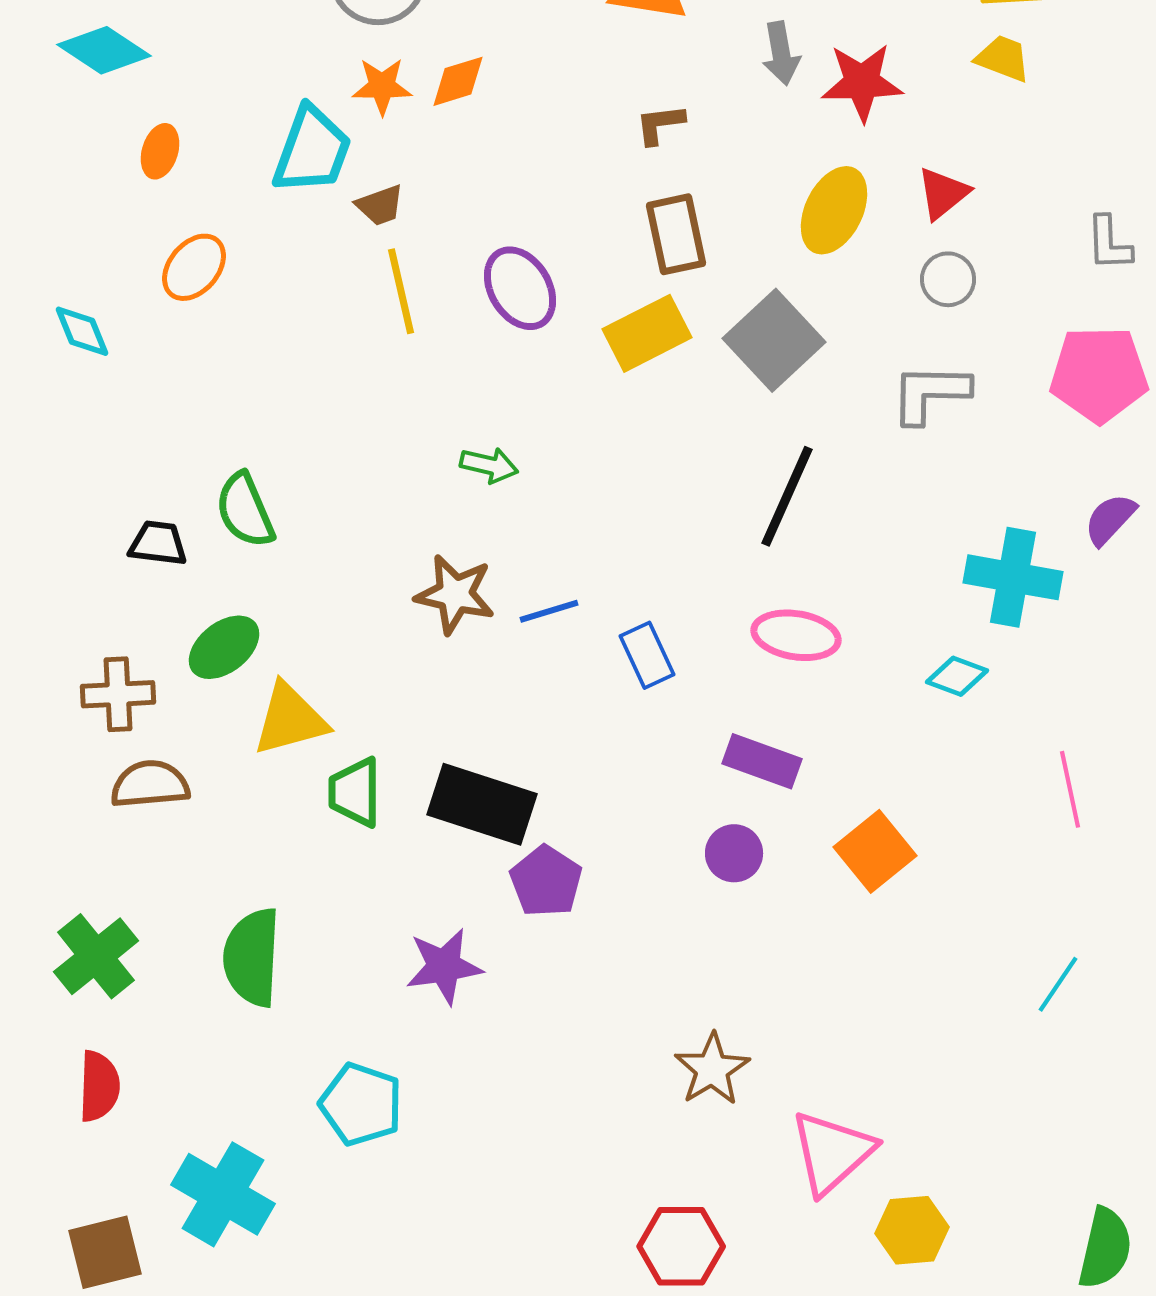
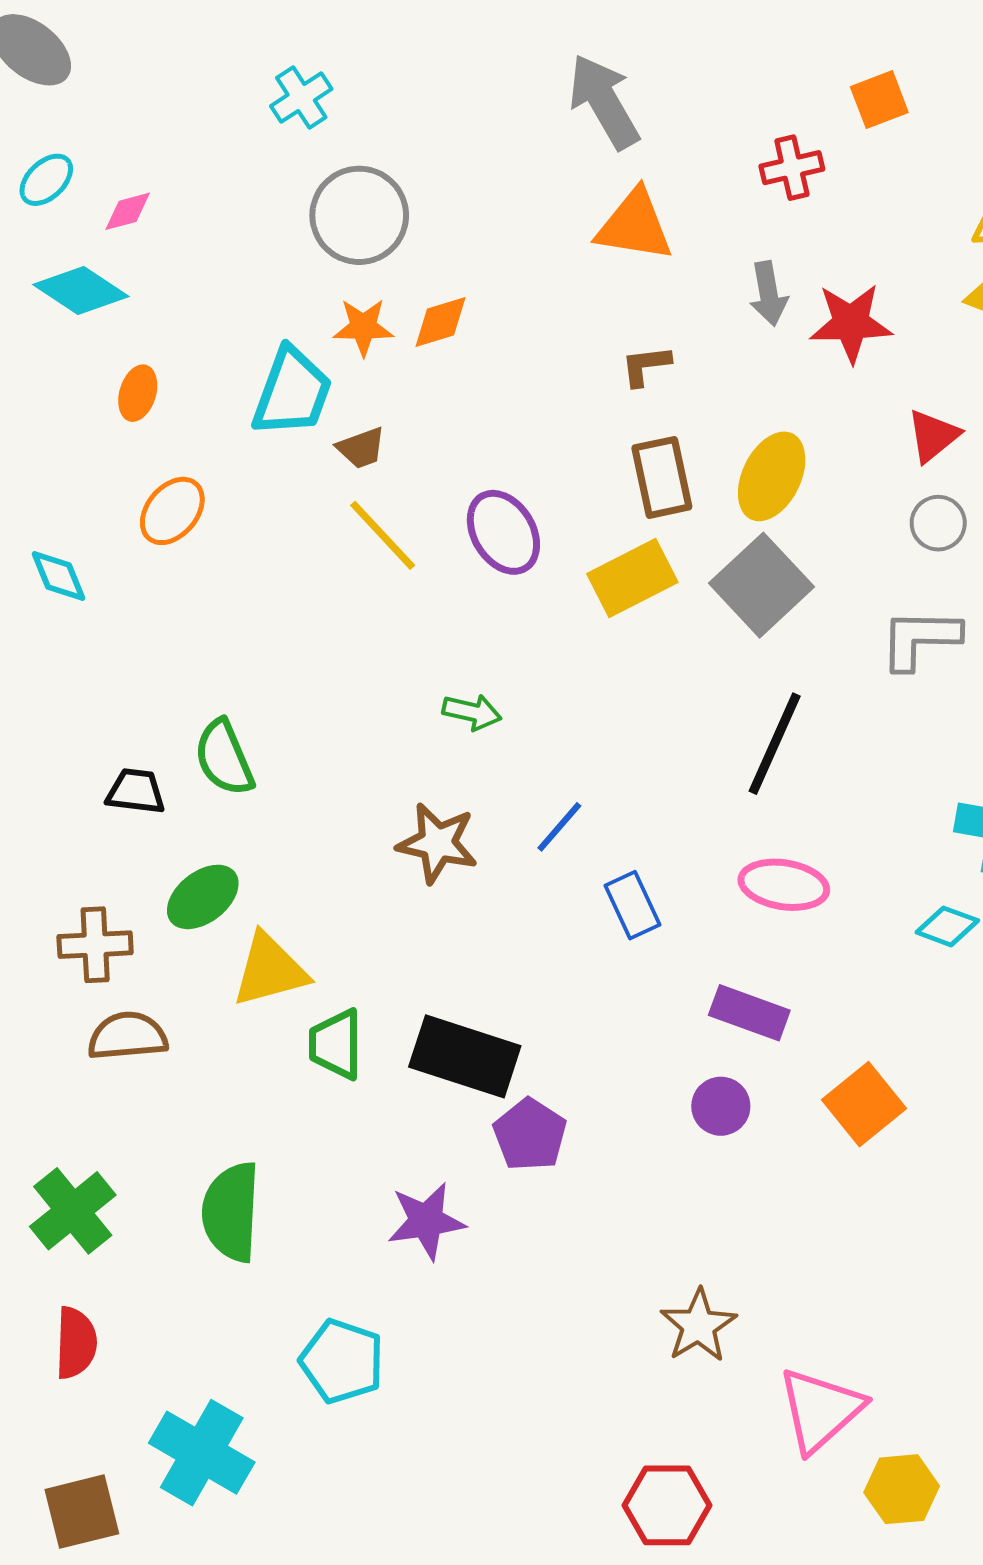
yellow ellipse: (834, 210) -> (772, 476), moved
yellow line: (401, 291) -> (383, 535), turned -30
blue line: (549, 611) -> (559, 827), moved, turned -32

